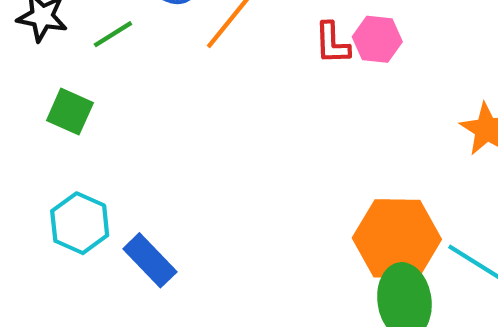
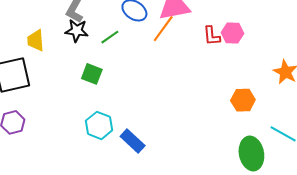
orange hexagon: (397, 239) -> (243, 100), moved, size x0.6

